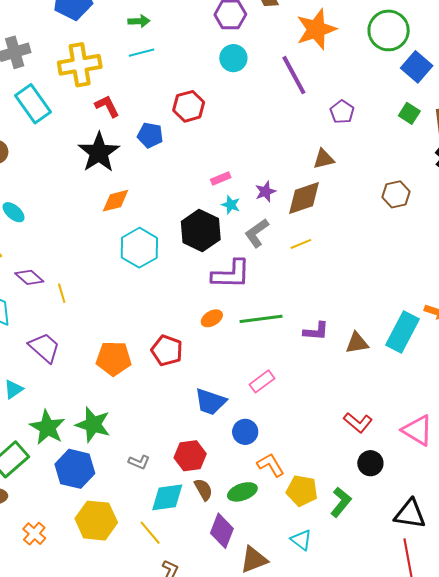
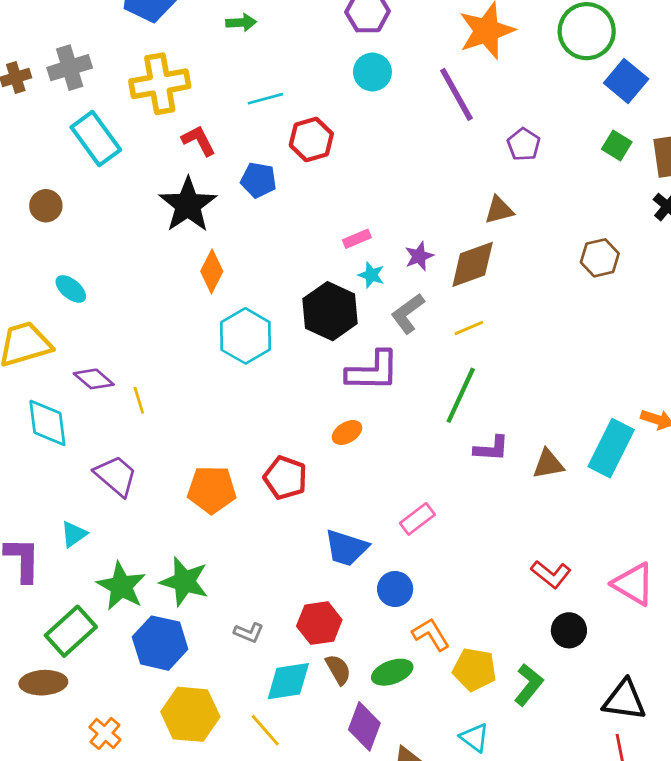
cyan line: (141, 53) -> (265, 99), moved
orange diamond: (116, 201) -> (212, 271), turned -48
green line: (261, 319) -> (461, 395), moved, turned -57

